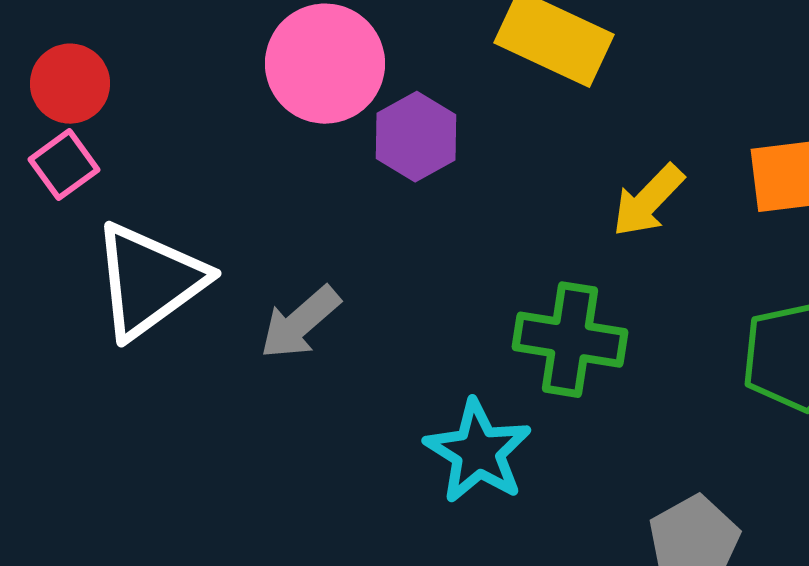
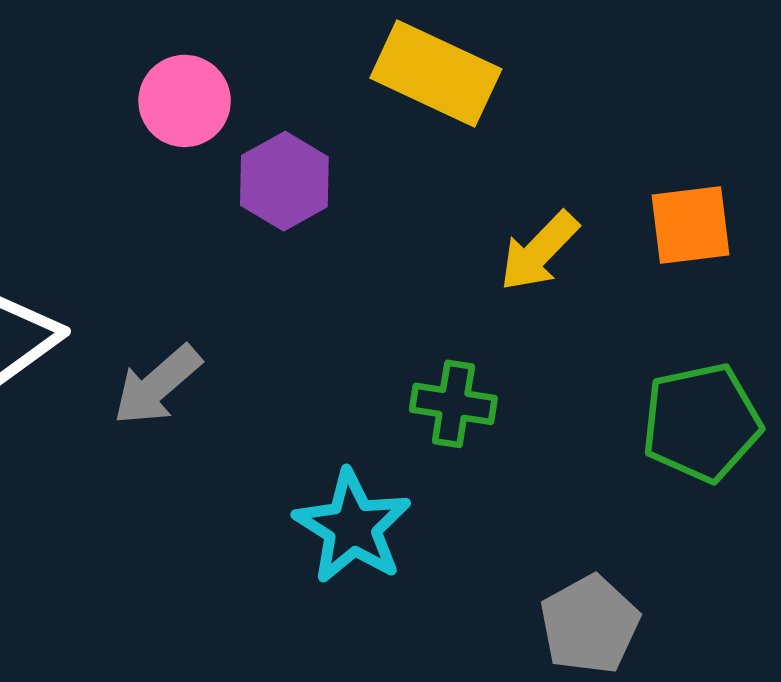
pink circle: (325, 64) -> (185, 101), size x0.7
green cross: (570, 340) -> (453, 404), size x0.7

